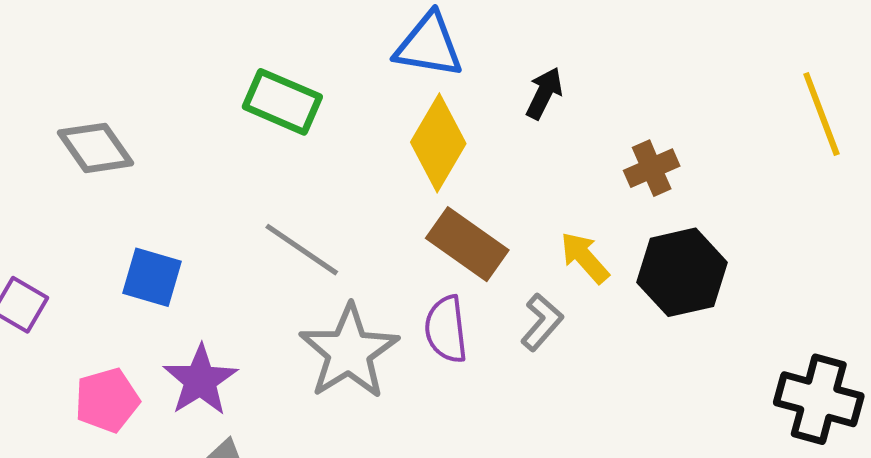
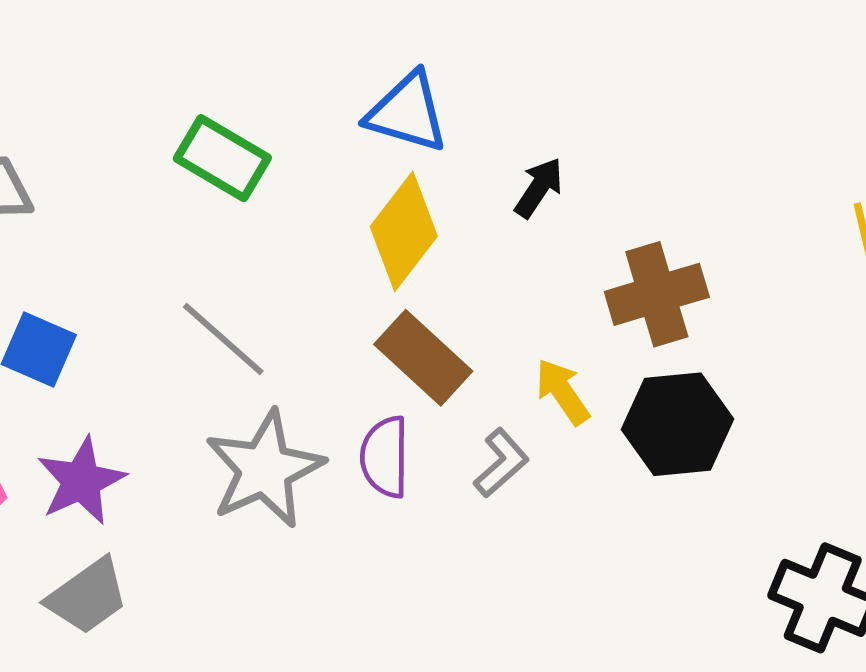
brown cross: (652, 168) -> (657, 294), size x1.5

